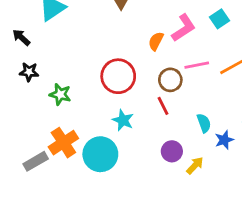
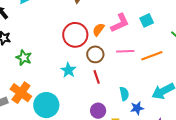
red circle: (118, 76) -> (75, 35), moved
brown circle: (170, 80) -> (95, 54), moved
cyan star: (123, 120) -> (68, 70), moved
orange cross: (63, 143) -> (21, 93), turned -30

